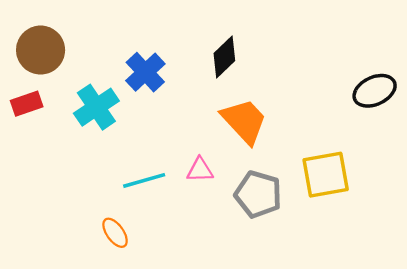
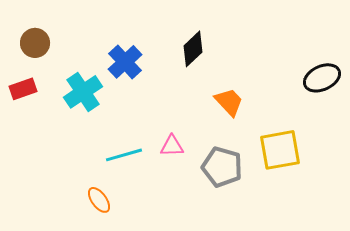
brown circle: (41, 50) -> (35, 43), size x0.7
orange trapezoid: (244, 121) -> (229, 102), moved, size x0.7

